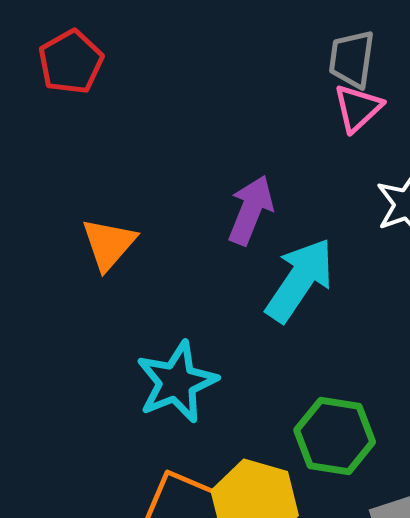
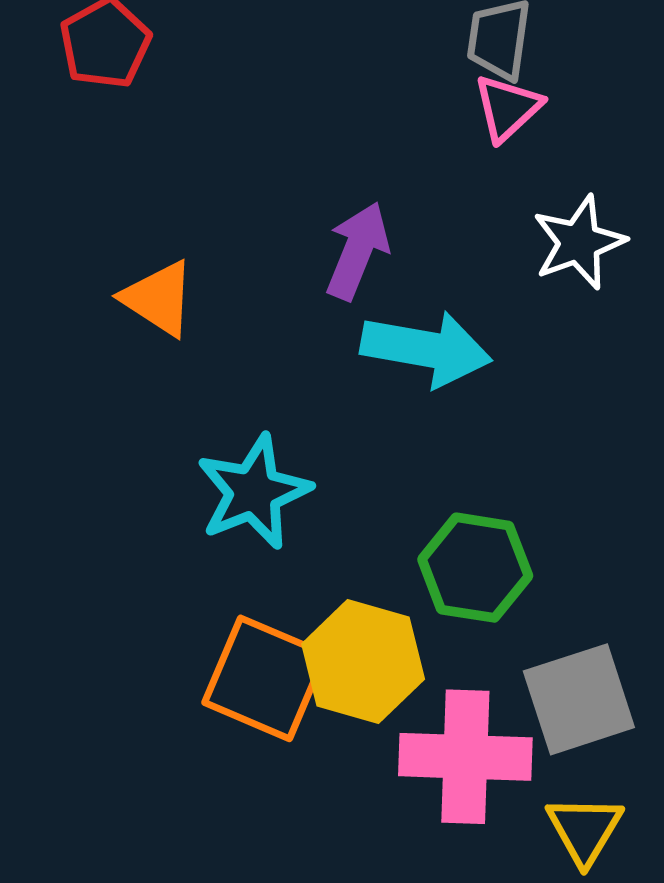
orange triangle: (109, 244) -> (158, 298), turned -38
cyan arrow: (300, 280) -> (426, 349), turned 66

